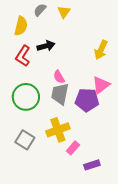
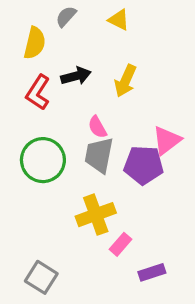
yellow triangle: (64, 12) -> (119, 20), moved, turned -40
yellow arrow: (101, 50) -> (125, 81), moved
gray square: (25, 140) -> (41, 277), moved

